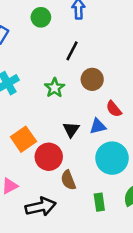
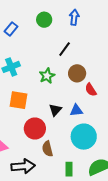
red semicircle: (114, 109) -> (91, 90), moved
orange square: (23, 139) -> (18, 100), moved, turned 36

